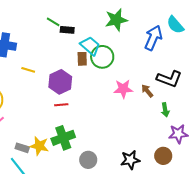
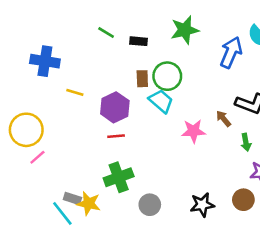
black rectangle: (67, 30) -> (139, 41), moved
cyan trapezoid: (90, 46) -> (161, 101), moved
pink star: (123, 89) -> (193, 131), moved
yellow star: (39, 146) -> (89, 203), moved
gray rectangle: (22, 148) -> (72, 198), moved

